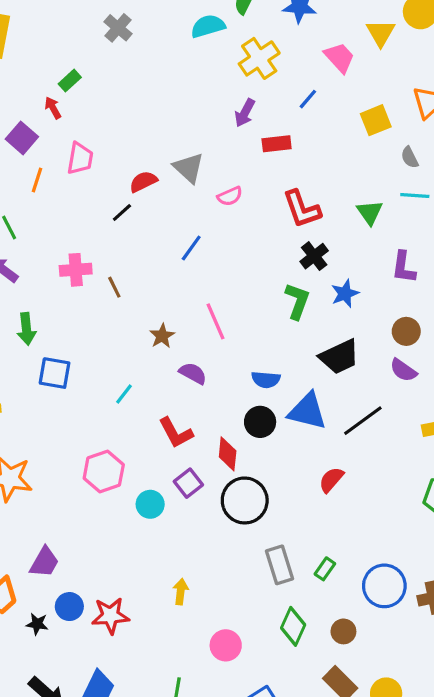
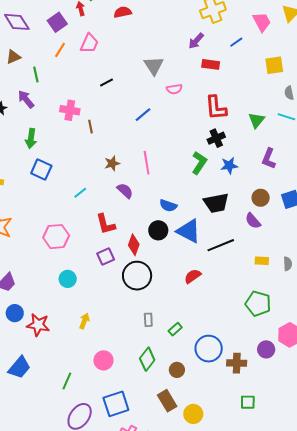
red semicircle: (143, 182) -> (123, 12), moved
cyan circle: (150, 504) -> (68, 279), moved
gray rectangle: (279, 565) -> (148, 320), size x0.6

